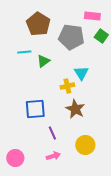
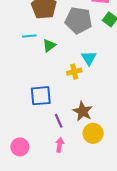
brown star: (75, 109) -> (83, 111), moved
pink arrow: (53, 156) -> (60, 145), turned -64

